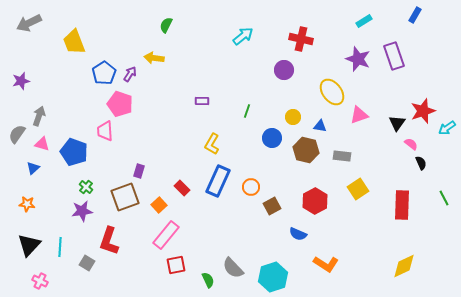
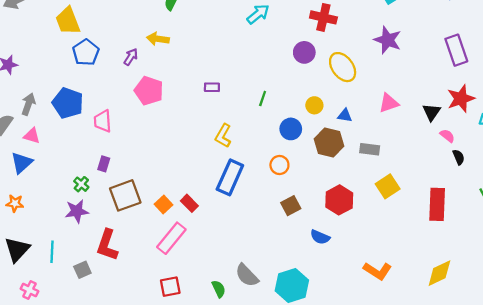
purple rectangle: (394, 56) -> (456, 50), moved
blue pentagon: (104, 73) -> (86, 52), moved
yellow ellipse: (332, 92) -> (343, 67), moved
pink pentagon: (120, 104) -> (149, 91), moved
blue pentagon: (74, 152) -> (68, 103), moved
blue triangle: (33, 168) -> (22, 163), size x1.5
purple rectangle: (139, 171) -> (104, 164), moved
orange circle: (251, 187) -> (279, 165), moved
red rectangle: (182, 188) -> (189, 203), moved
gray square: (87, 263) -> (82, 270), turned 35
orange L-shape: (326, 264) -> (377, 271), moved
red square: (176, 265) -> (170, 287), moved

